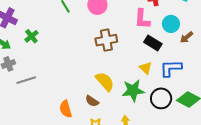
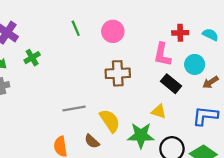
yellow triangle: (146, 68) -> (159, 111), turned -32
blue L-shape: (171, 68) -> (205, 116), moved
gray line: (26, 80) -> (74, 108), moved

